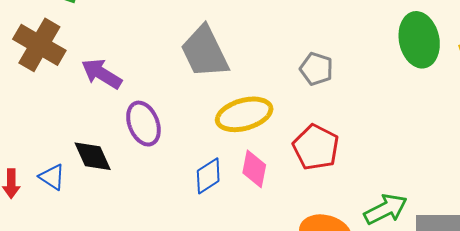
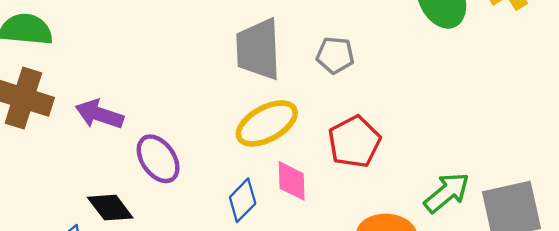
gray trapezoid: (205, 52) -> (258, 49), moved, turned 36
red pentagon: (316, 147) -> (354, 142), turned 30

